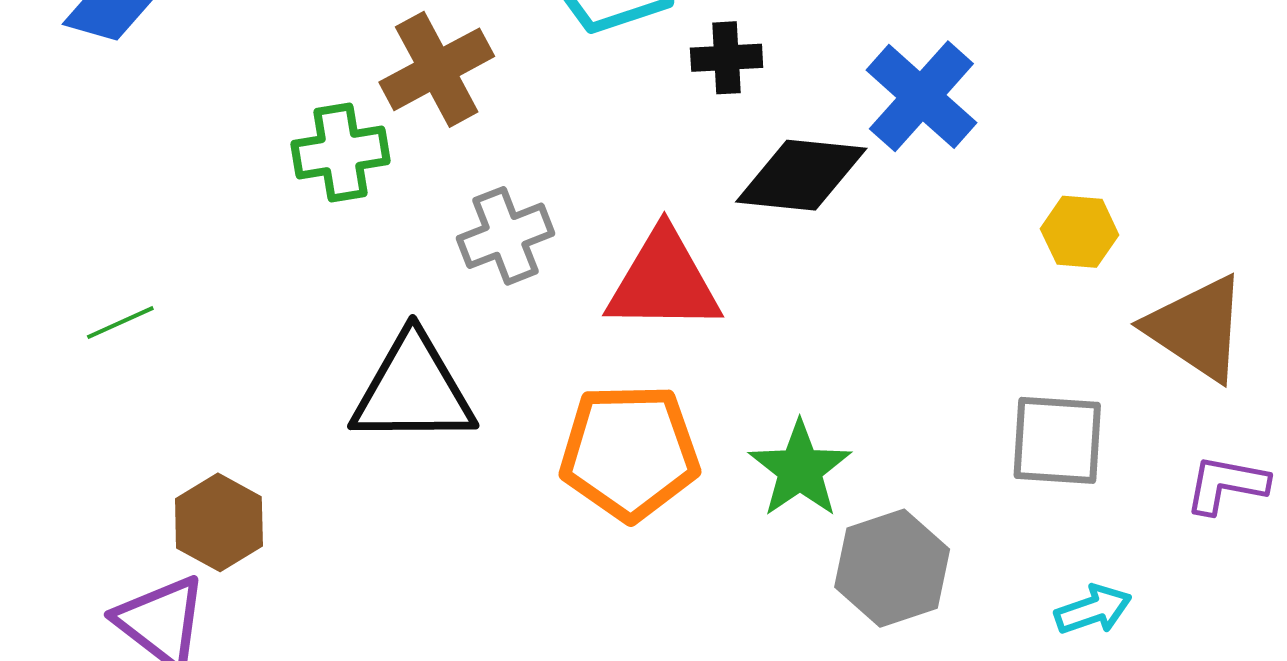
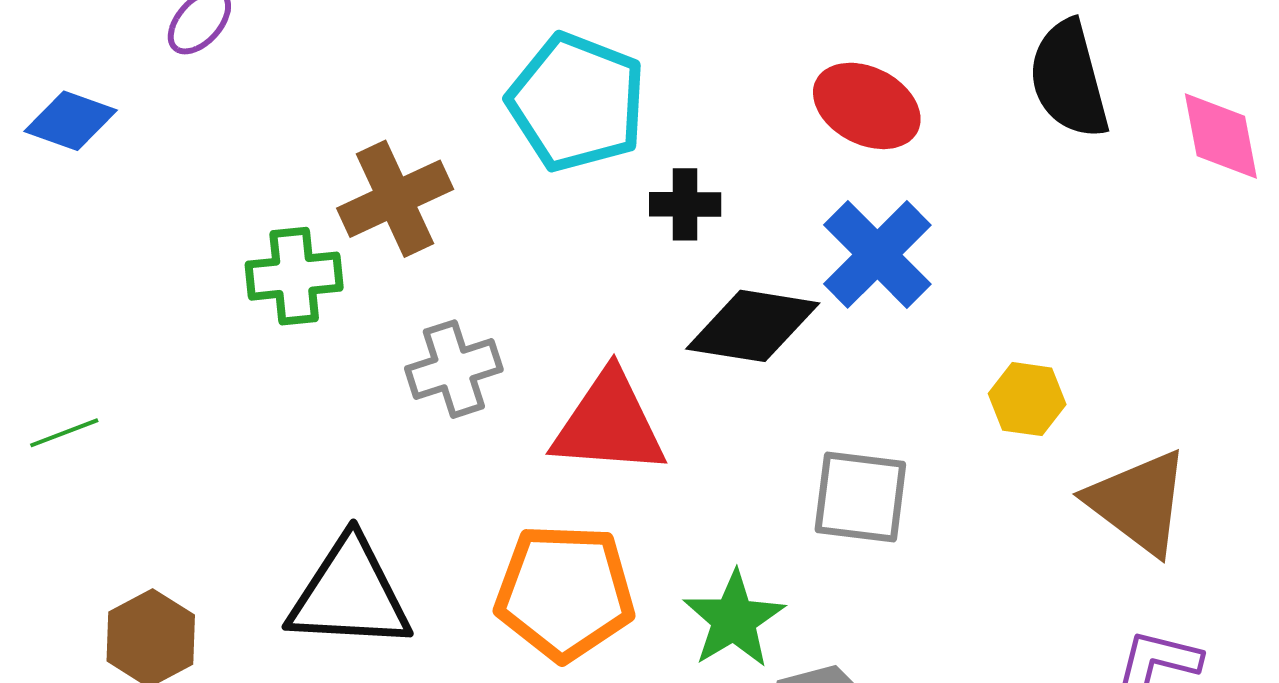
black triangle: (413, 390) -> (350, 594), moved
gray square: (1057, 440) -> (860, 497), moved

